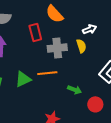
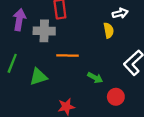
gray cross: (57, 48) -> (44, 31), moved
green triangle: (23, 79) -> (38, 77), moved

